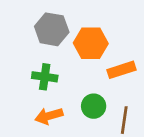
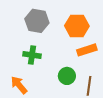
orange hexagon: (91, 43) -> (77, 26), moved
orange arrow: (49, 116) -> (19, 85), moved, turned 66

